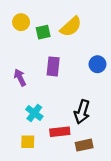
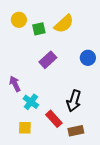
purple rectangle: (53, 66) -> (48, 60), turned 42
purple arrow: (20, 78) -> (15, 84), moved
red rectangle: (60, 132) -> (54, 119), turned 54

